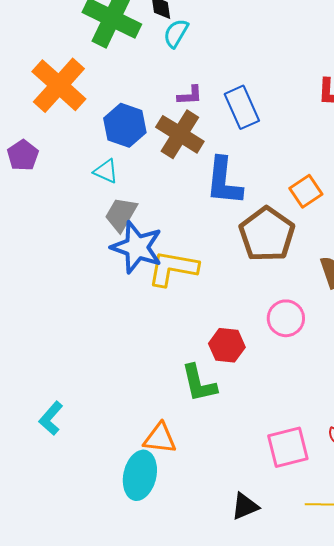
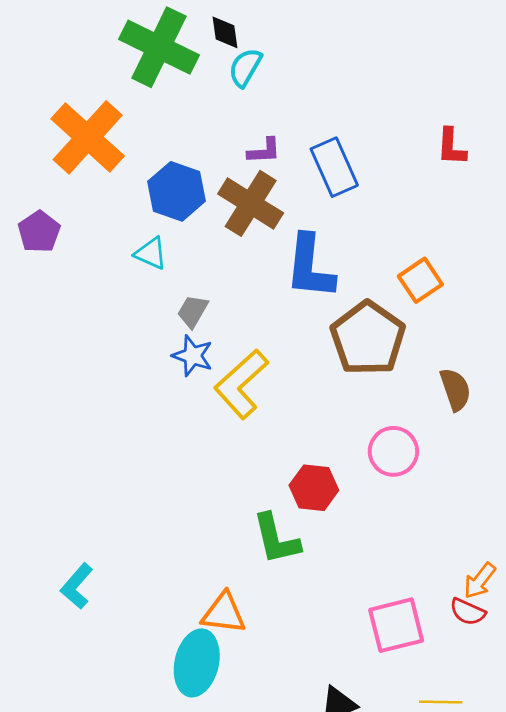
gray trapezoid: (121, 214) -> (193, 311), moved, size x0.7
blue star: (137, 247) -> (193, 356), size x0.6
yellow L-shape: (173, 268) -> (241, 384), turned -52

